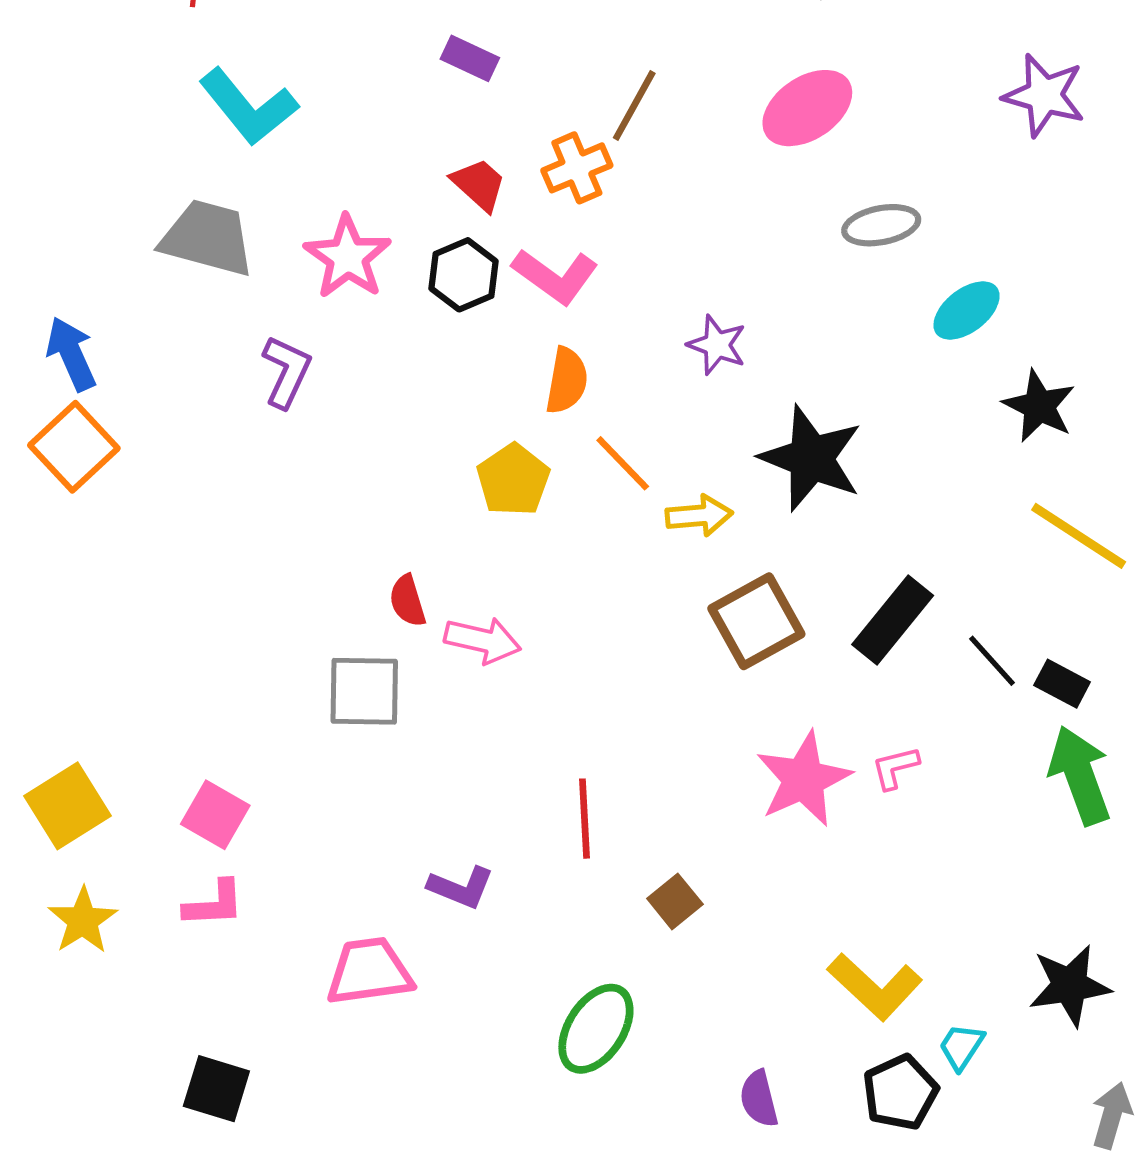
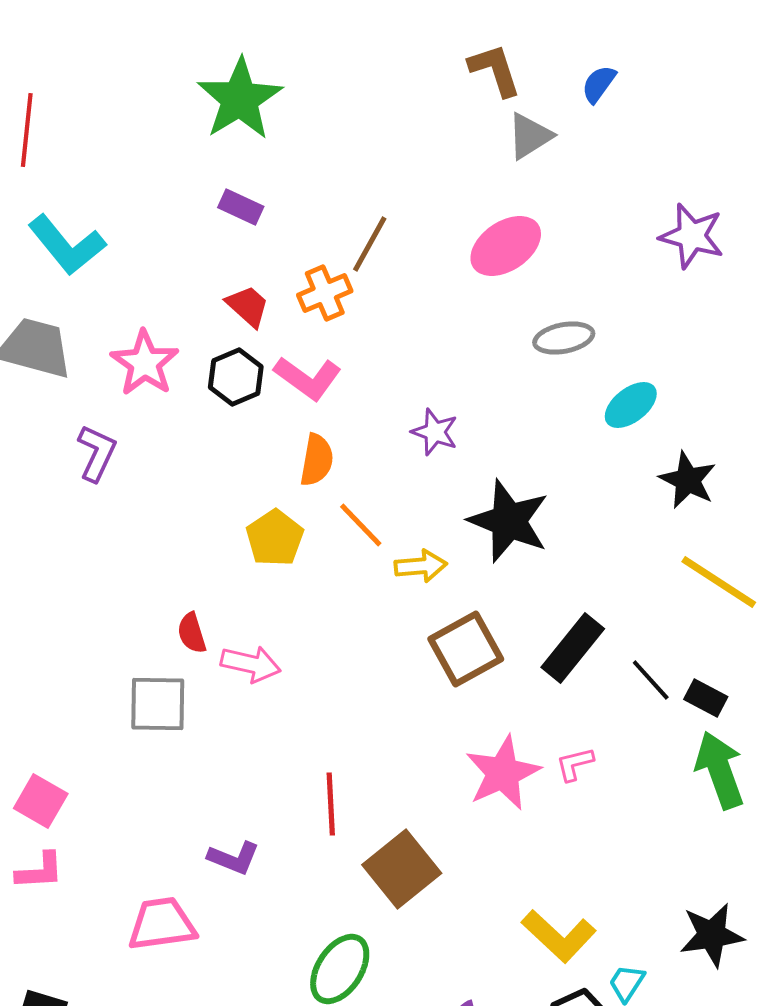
brown square: (675, 901) -> (402, 869), size x1.8

